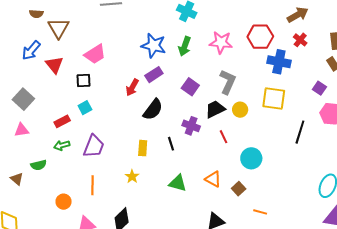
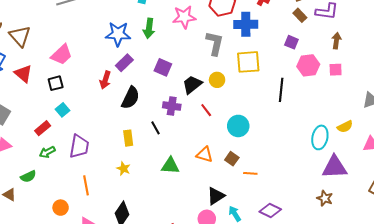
gray L-shape: (228, 82) -> (215, 43), moved
orange line: (260, 212) -> (250, 173), moved

